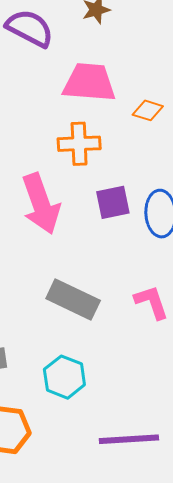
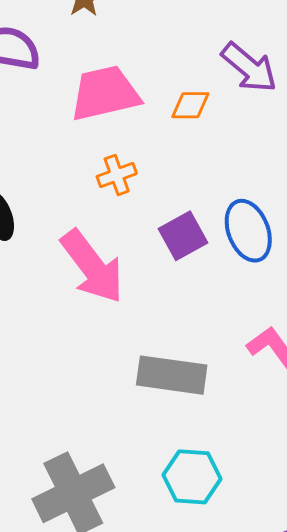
orange cross: (79, 144) -> (117, 175), size x0.7

